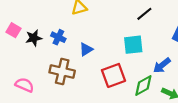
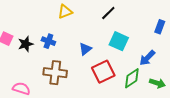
black line: (144, 14) -> (108, 13), moved
cyan square: (133, 45) -> (119, 41), turned 36
blue triangle: (86, 49) -> (85, 49), moved

